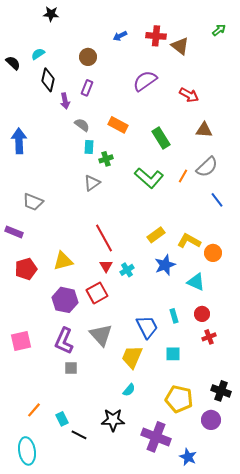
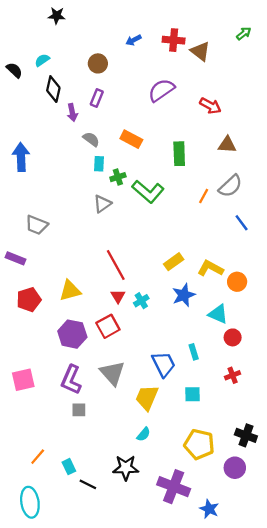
green rectangle: (161, 138) -> (179, 154), turned 30
green L-shape: (149, 178) -> (148, 192), moved
red circle: (202, 314) -> (233, 337), moved

